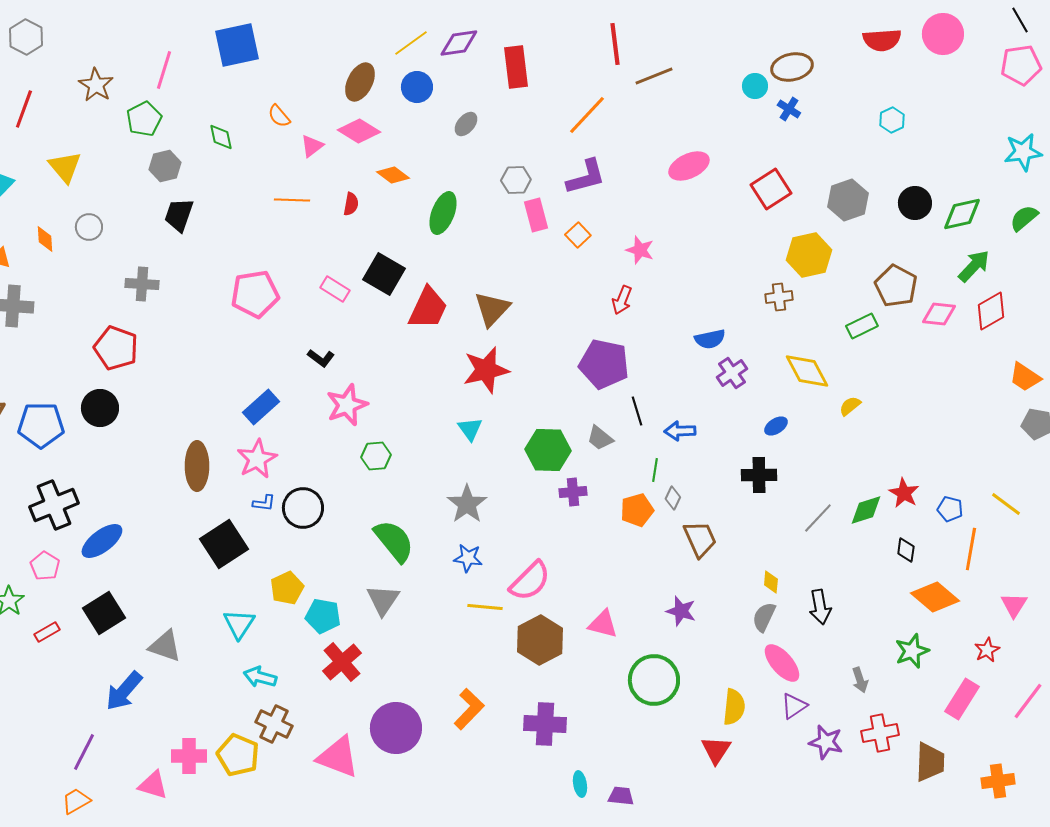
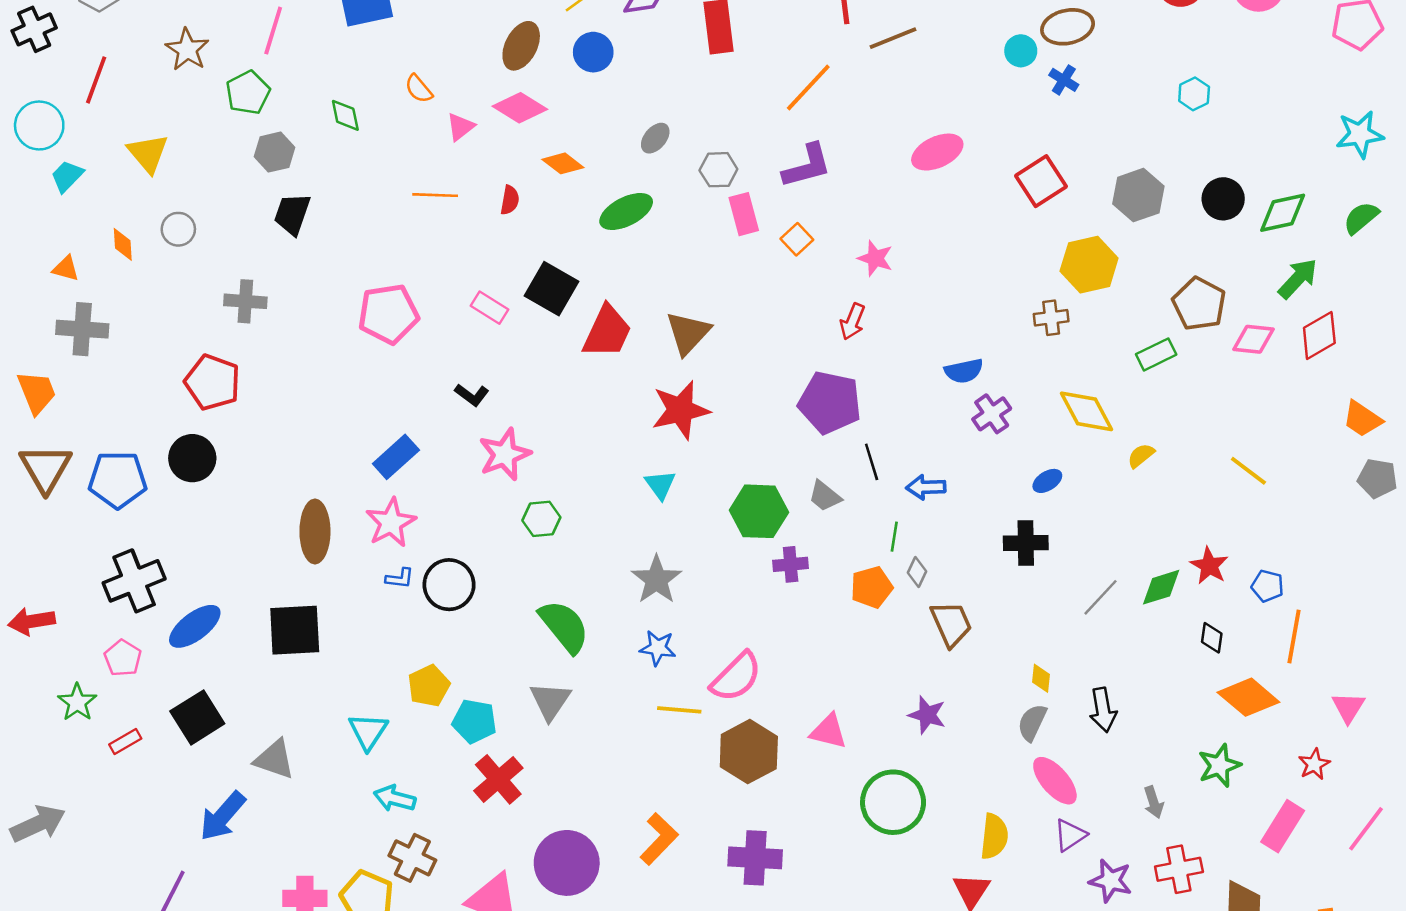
gray ellipse: (466, 124) -> (655, 138), moved
green ellipse: (443, 213) -> (626, 211), turned 42
yellow line: (1006, 504) -> (1248, 471), moved
black square: (224, 544) -> (295, 630), moved, turned 30

